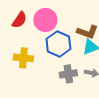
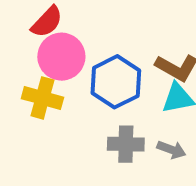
pink circle: (45, 20) -> (61, 57), moved

